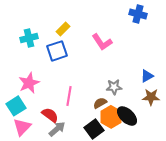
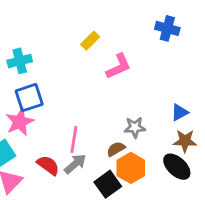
yellow rectangle: (63, 29) -> (90, 41), moved
pink L-shape: (102, 42) -> (119, 66), turned -80
blue square: (57, 51) -> (29, 98), moved
black ellipse: (127, 116) -> (177, 167), moved
gray arrow: (57, 129) -> (75, 164), moved

